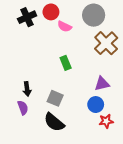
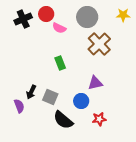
black arrow: (27, 89) -> (31, 92), moved, turned 32
blue circle: (96, 105) -> (81, 101), moved
black semicircle: (54, 122) -> (63, 120), moved

